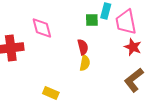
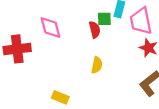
red semicircle: (83, 47) -> (95, 30), moved

